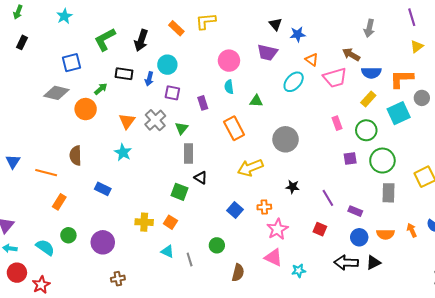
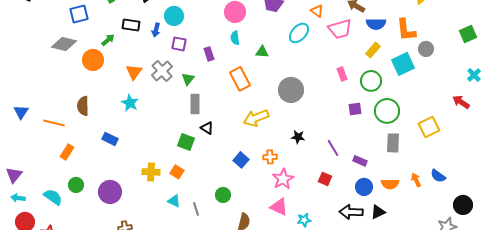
orange L-shape: (402, 79) -> (406, 30), turned -95

